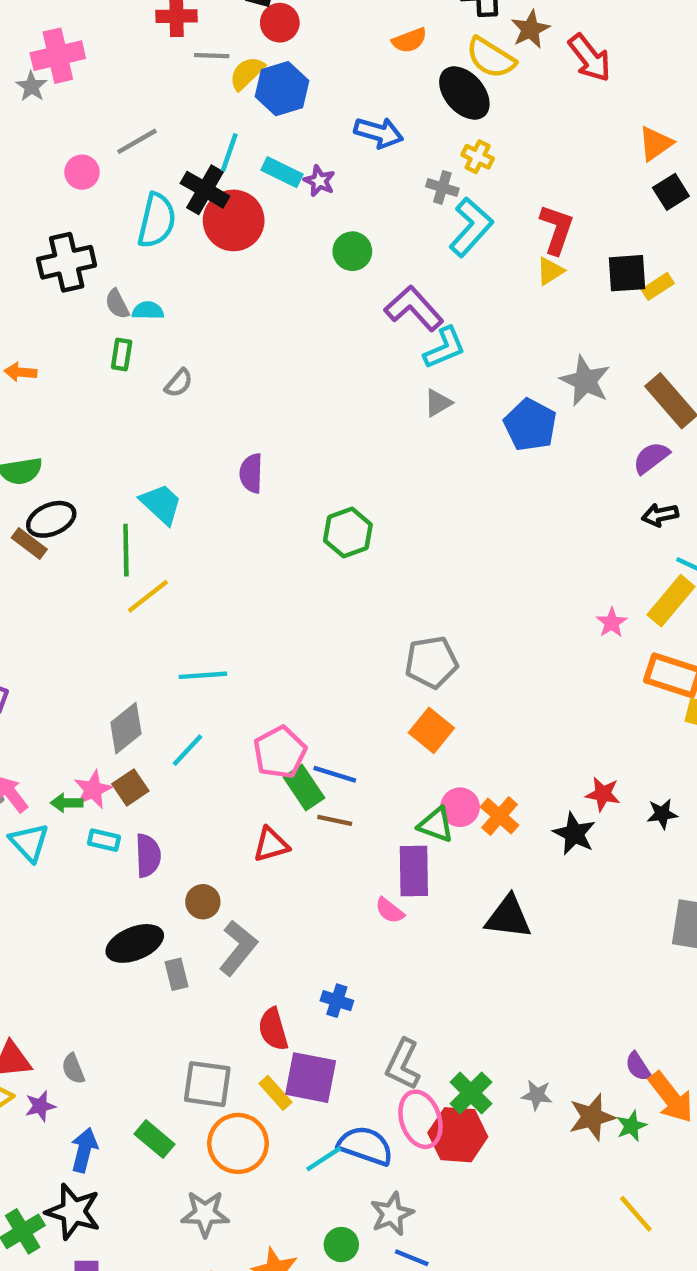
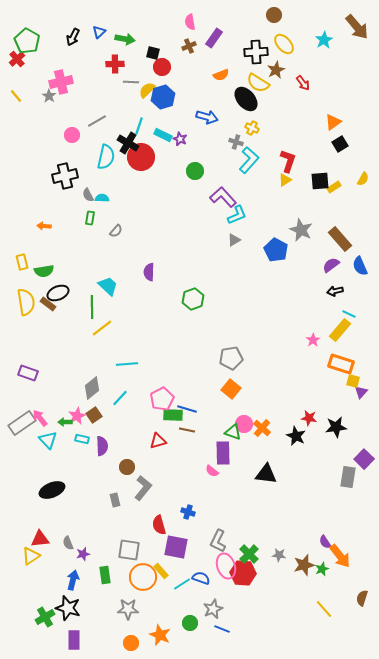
red arrow: (590, 58) -> (303, 83), size x0.7
green rectangle: (304, 787) -> (173, 415), turned -54
black star: (662, 814) -> (336, 427), size x1.5
black ellipse: (135, 943) -> (52, 490), moved
yellow rectangle: (275, 1093) -> (161, 571), moved
purple star: (40, 1106) -> (83, 554), moved
green rectangle: (155, 1139) -> (105, 575), turned 42
blue semicircle: (365, 1146) -> (201, 578), size x0.7

